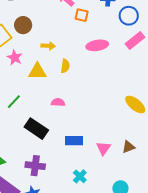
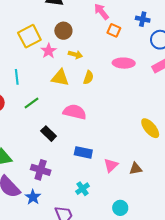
brown circle: (23, 25) -> (63, 31), moved
pink star: (15, 58) -> (49, 51), moved
pink semicircle: (58, 102) -> (75, 112), size x1.6
black rectangle: (36, 129) -> (49, 134), size x0.7

